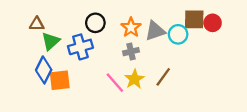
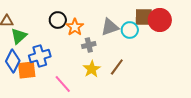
red circle: (213, 23) -> (160, 20), size x1.5
orange star: (131, 27) -> (75, 27), moved
blue cross: (80, 47) -> (40, 56), moved
pink line: (115, 83) -> (63, 84), moved

